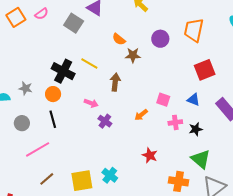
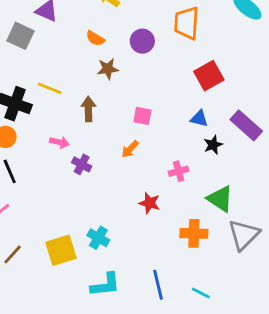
orange semicircle: (119, 39) -> (95, 38), moved
pink square: (163, 100) -> (142, 116), moved
pink cross: (175, 122) -> (179, 171), moved
black star: (196, 129) -> (213, 145), moved

